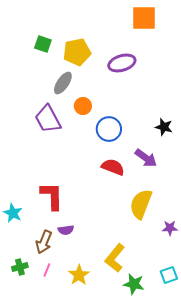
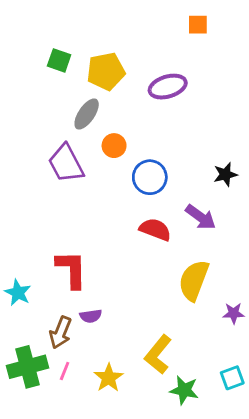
orange square: (144, 18) -> (198, 25), size x0.6
black star: (164, 127) -> (225, 174), turned -30
green cross: (20, 267) -> (27, 367), size x1.8

